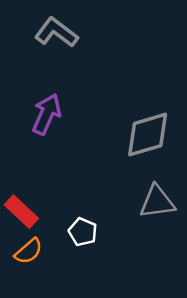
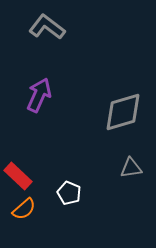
gray triangle: (157, 202) -> (131, 168), size x0.7

